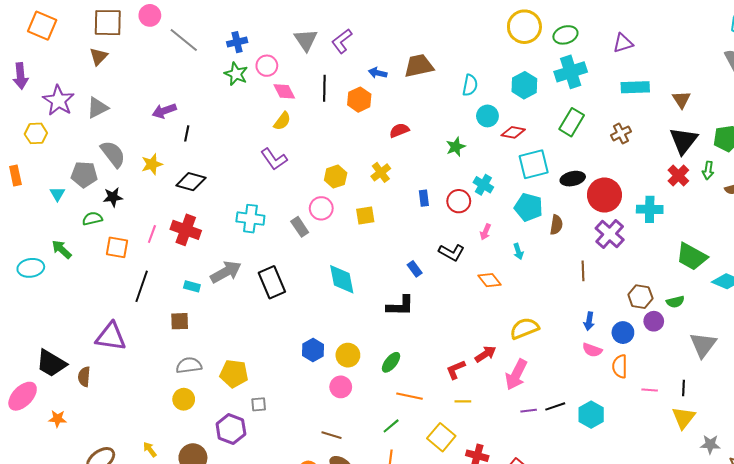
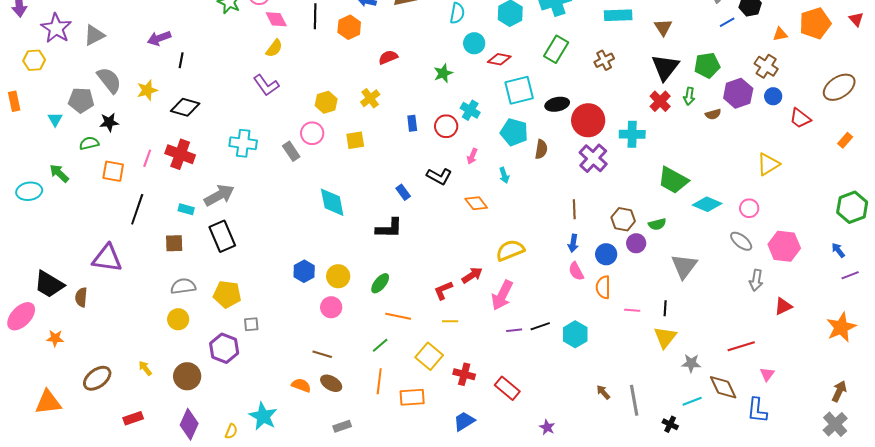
brown line: (583, 271) -> (574, 209), moved
black rectangle: (272, 282) -> (222, 236), moved
pink semicircle: (592, 350) -> (576, 271), turned 42

